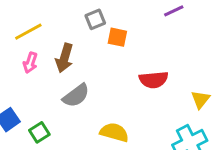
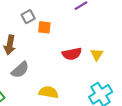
yellow triangle: (200, 100) -> (97, 54), moved

